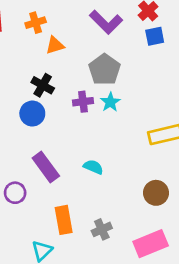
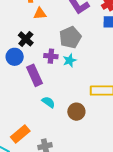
purple rectangle: (46, 167) -> (34, 75), moved
brown circle: (156, 193) -> (76, 112), moved
orange rectangle: (64, 220) -> (20, 134), turned 48

